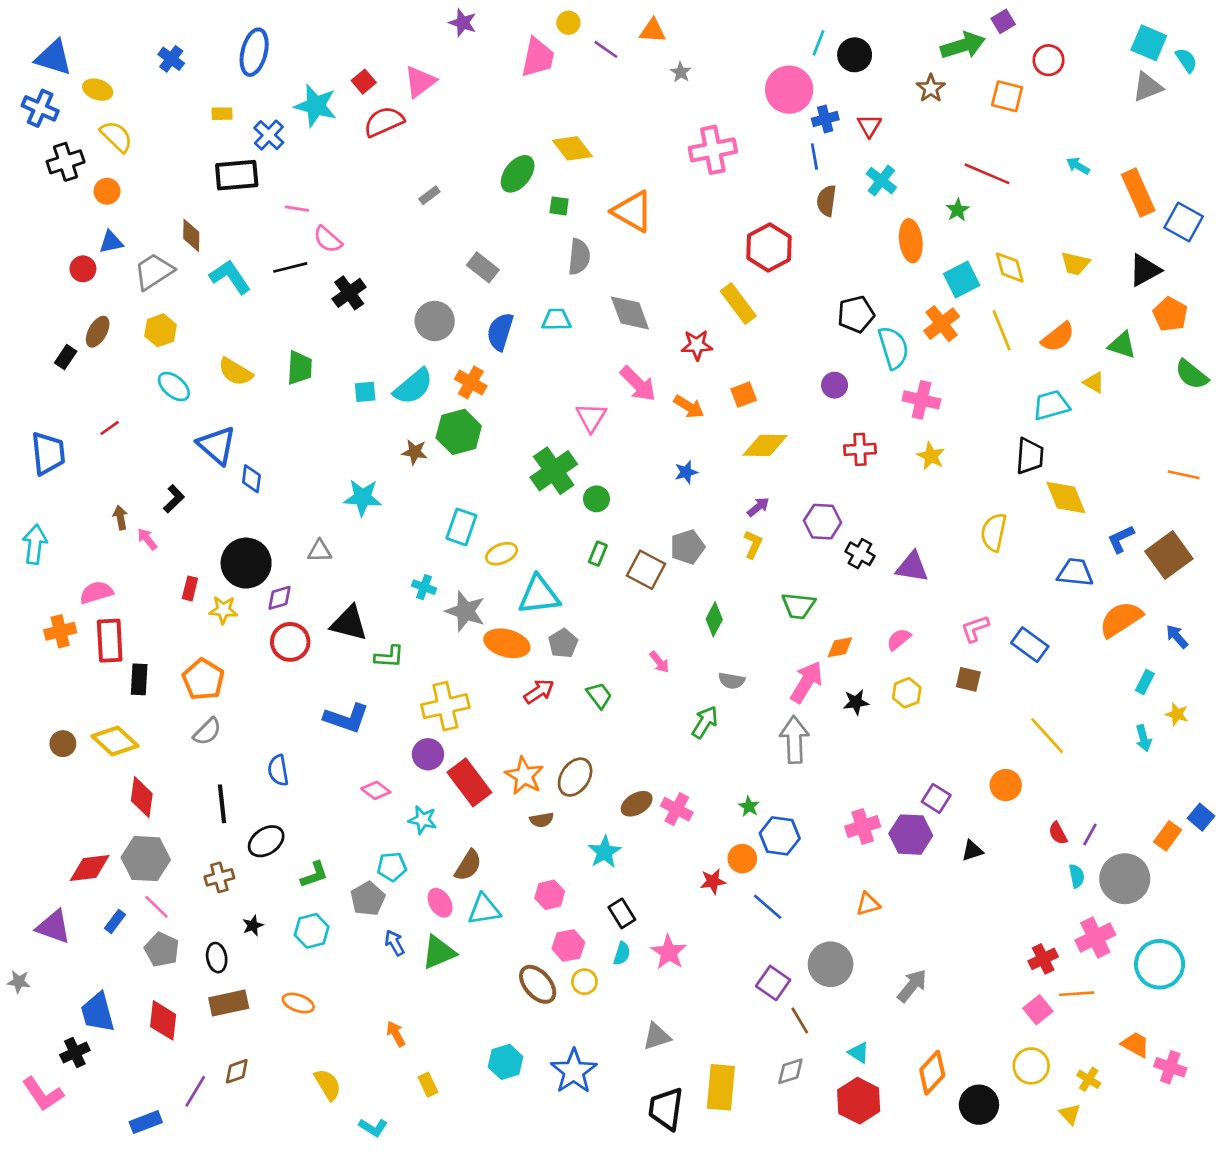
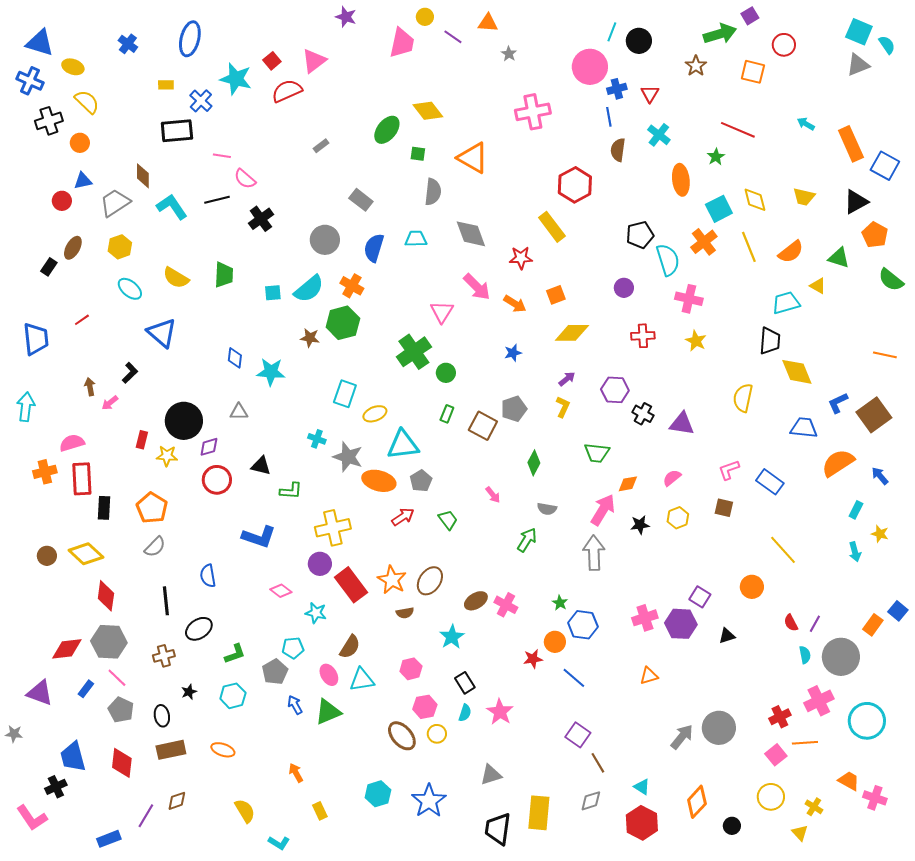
blue diamond: (251, 479) -> (235, 358), moved
pink arrow: (147, 539) -> (110, 403), turned -90
black triangle: (349, 623) -> (261, 466), size x0.7
gray circle: (831, 964) -> (719, 728), moved
black circle: (979, 1105) -> (732, 826), size x0.6

